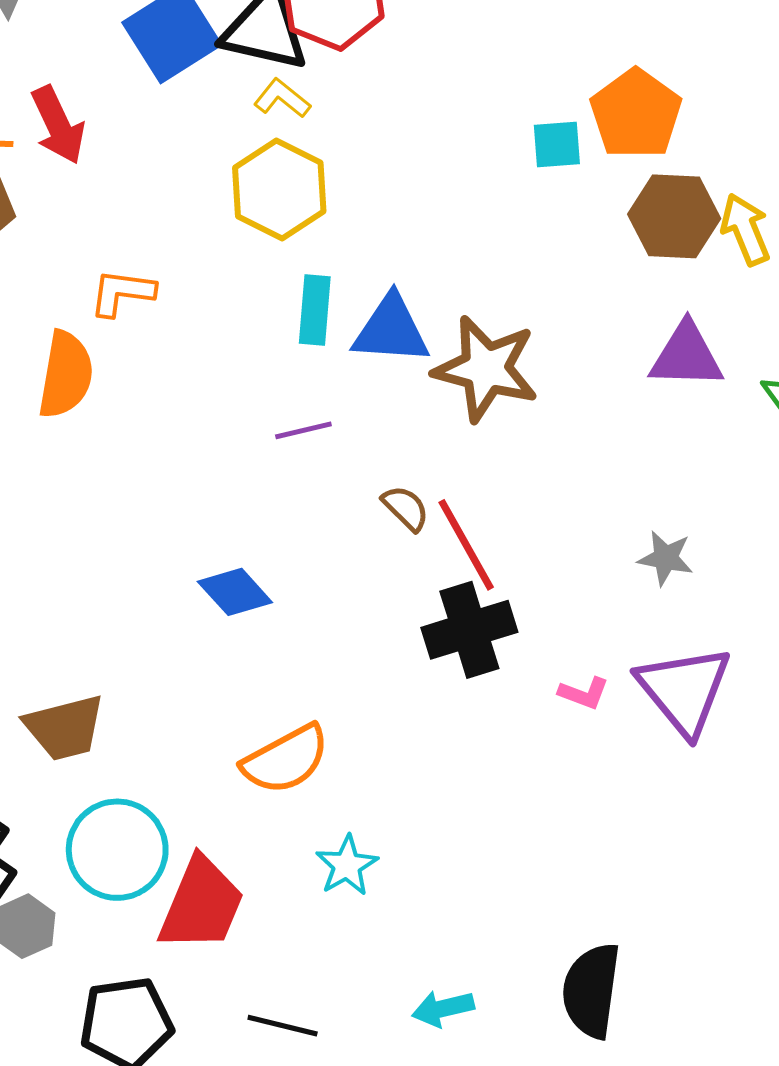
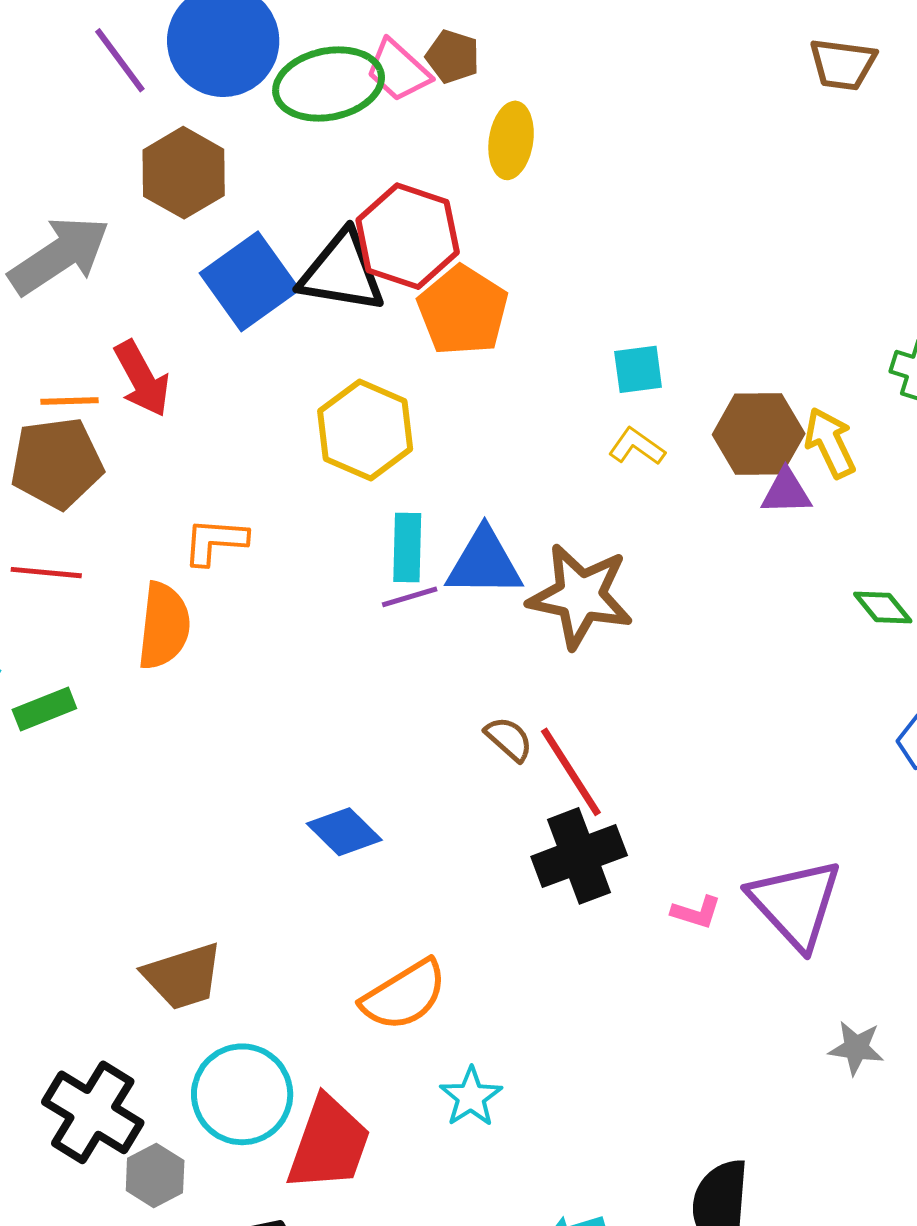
yellow L-shape: (282, 98) -> (637, 447), moved
orange pentagon: (636, 114) -> (463, 311), moved
purple triangle: (686, 356) -> (786, 492), moved, size x0.7
purple line: (303, 430) -> (410, 597), moved
gray star: (666, 558) -> (856, 1048), moved

